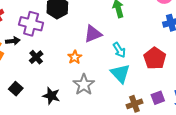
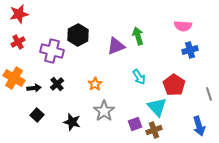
purple triangle: (93, 34) -> (116, 46), moved
black arrow: (13, 41) -> (34, 88), moved
cyan triangle: (120, 73) -> (157, 107), moved
purple square: (158, 98) -> (135, 124), moved

